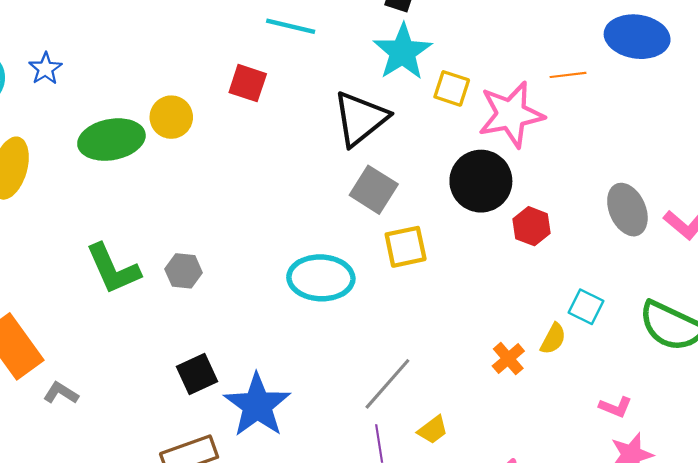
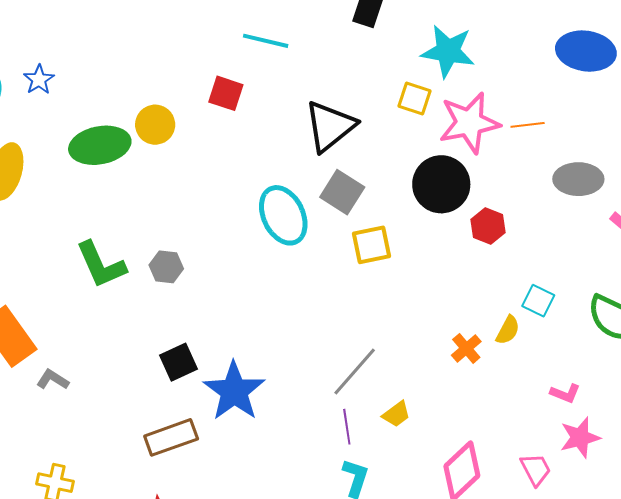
cyan star: (403, 52) -> (448, 51), moved, turned -30
orange line: (568, 75) -> (528, 125), moved
gray ellipse: (627, 210) -> (578, 179), moved, turned -66
cyan ellipse: (321, 278) -> (283, 215), moved, turned 62

